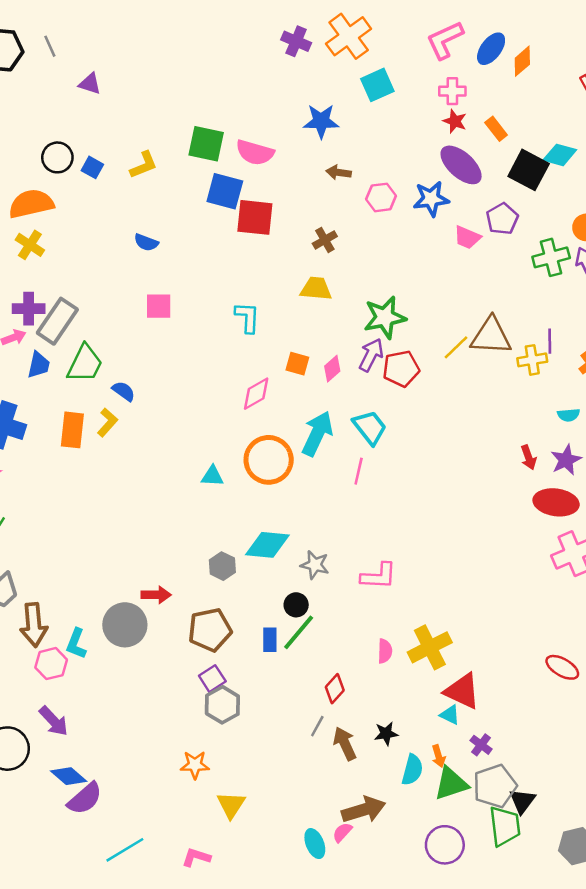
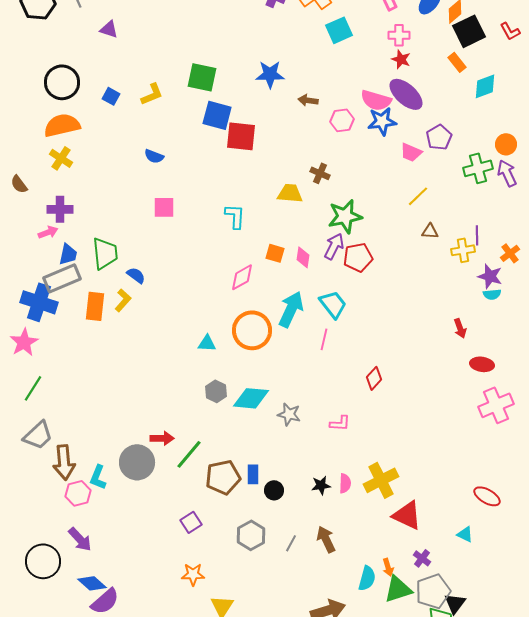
blue star: (321, 121) -> (270, 74), moved
orange rectangle: (496, 129) -> (457, 62), moved
pink semicircle: (255, 152) -> (376, 100), moved
cyan diamond: (560, 155) -> (485, 86), turned -36
black circle: (57, 157) -> (62, 82), moved, size x1.4
black square: (529, 170) -> (469, 31), moved, turned 36
brown cross: (325, 240) -> (320, 173), moved, turned -36
gray rectangle: (57, 321) -> (62, 278), moved, turned 33
brown triangle: (491, 336) -> (430, 231), size x0.5
yellow line: (456, 347) -> (418, 196), moved
green trapezoid: (85, 364) -> (105, 253), turned -32
pink diamond: (332, 369) -> (303, 257), turned -40
purple star: (566, 460) -> (490, 276), moved, turned -30
red ellipse: (556, 502) -> (482, 364), size x0.7
gray hexagon: (222, 566) -> (216, 391), moved
pink L-shape: (379, 576) -> (340, 423), size x0.7
black circle: (296, 605) -> (274, 490), moved
brown pentagon: (210, 630) -> (223, 477), moved
green line: (299, 632) -> (189, 454), moved
purple square: (212, 679) -> (191, 522), moved
red diamond: (335, 689) -> (374, 378), moved
gray hexagon: (222, 705) -> (251, 535), moved
cyan triangle: (450, 715) -> (465, 534), moved
black star: (386, 734) -> (321, 485), moved
brown arrow: (345, 744) -> (326, 539), moved

